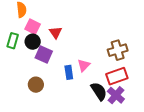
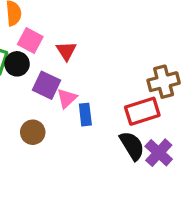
black circle: (33, 42) -> (17, 64), moved
pink triangle: (84, 65) -> (67, 98), moved
red rectangle: (117, 76) -> (142, 111), moved

